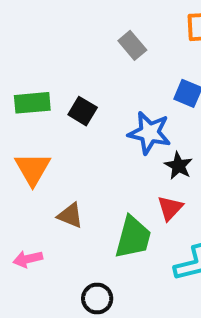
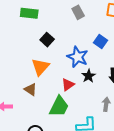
green rectangle: (32, 103) -> (29, 13), moved
orange triangle: (33, 169) -> (40, 67), moved
red triangle: (170, 208) -> (68, 85), moved

